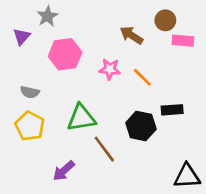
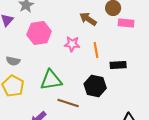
orange line: (142, 77) -> (96, 50), turned 35
black rectangle: (172, 110) -> (118, 65), moved
brown line: (104, 149) -> (68, 103), turned -35

